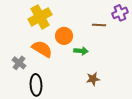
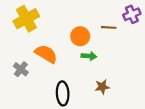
yellow cross: (40, 17) -> (26, 19), moved
orange circle: (64, 36) -> (80, 36), moved
black ellipse: (36, 85) -> (63, 93), moved

